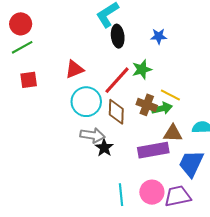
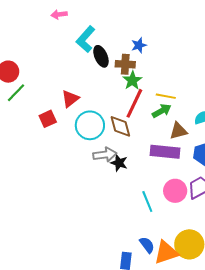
red square: (29, 80) -> (48, 119), moved
red line: (117, 80) -> (134, 103), moved
brown cross: (147, 105) -> (125, 64), moved
purple rectangle: (153, 150) -> (165, 152), turned 32

